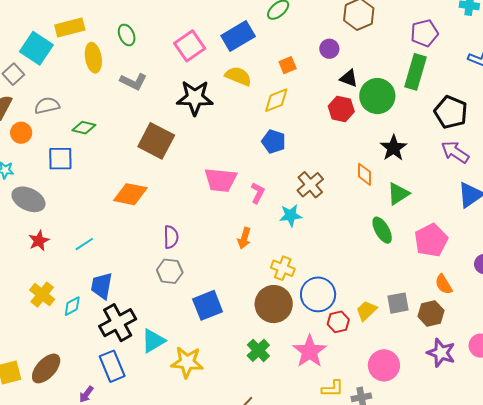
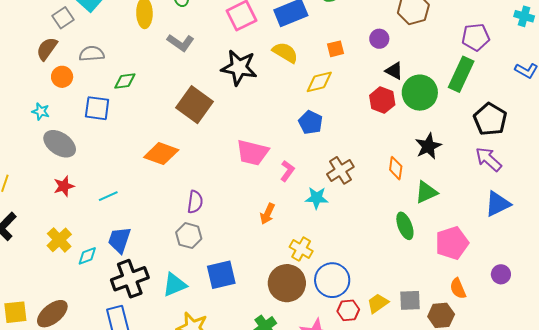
green diamond: (84, 128) -> (125, 81), turned -30
cyan triangle: (153, 341) -> (175, 285), moved

